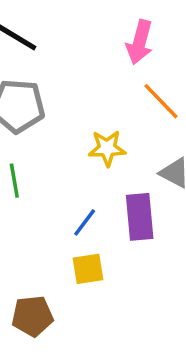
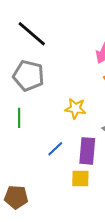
yellow square: (88, 269) -> (80, 178), moved

